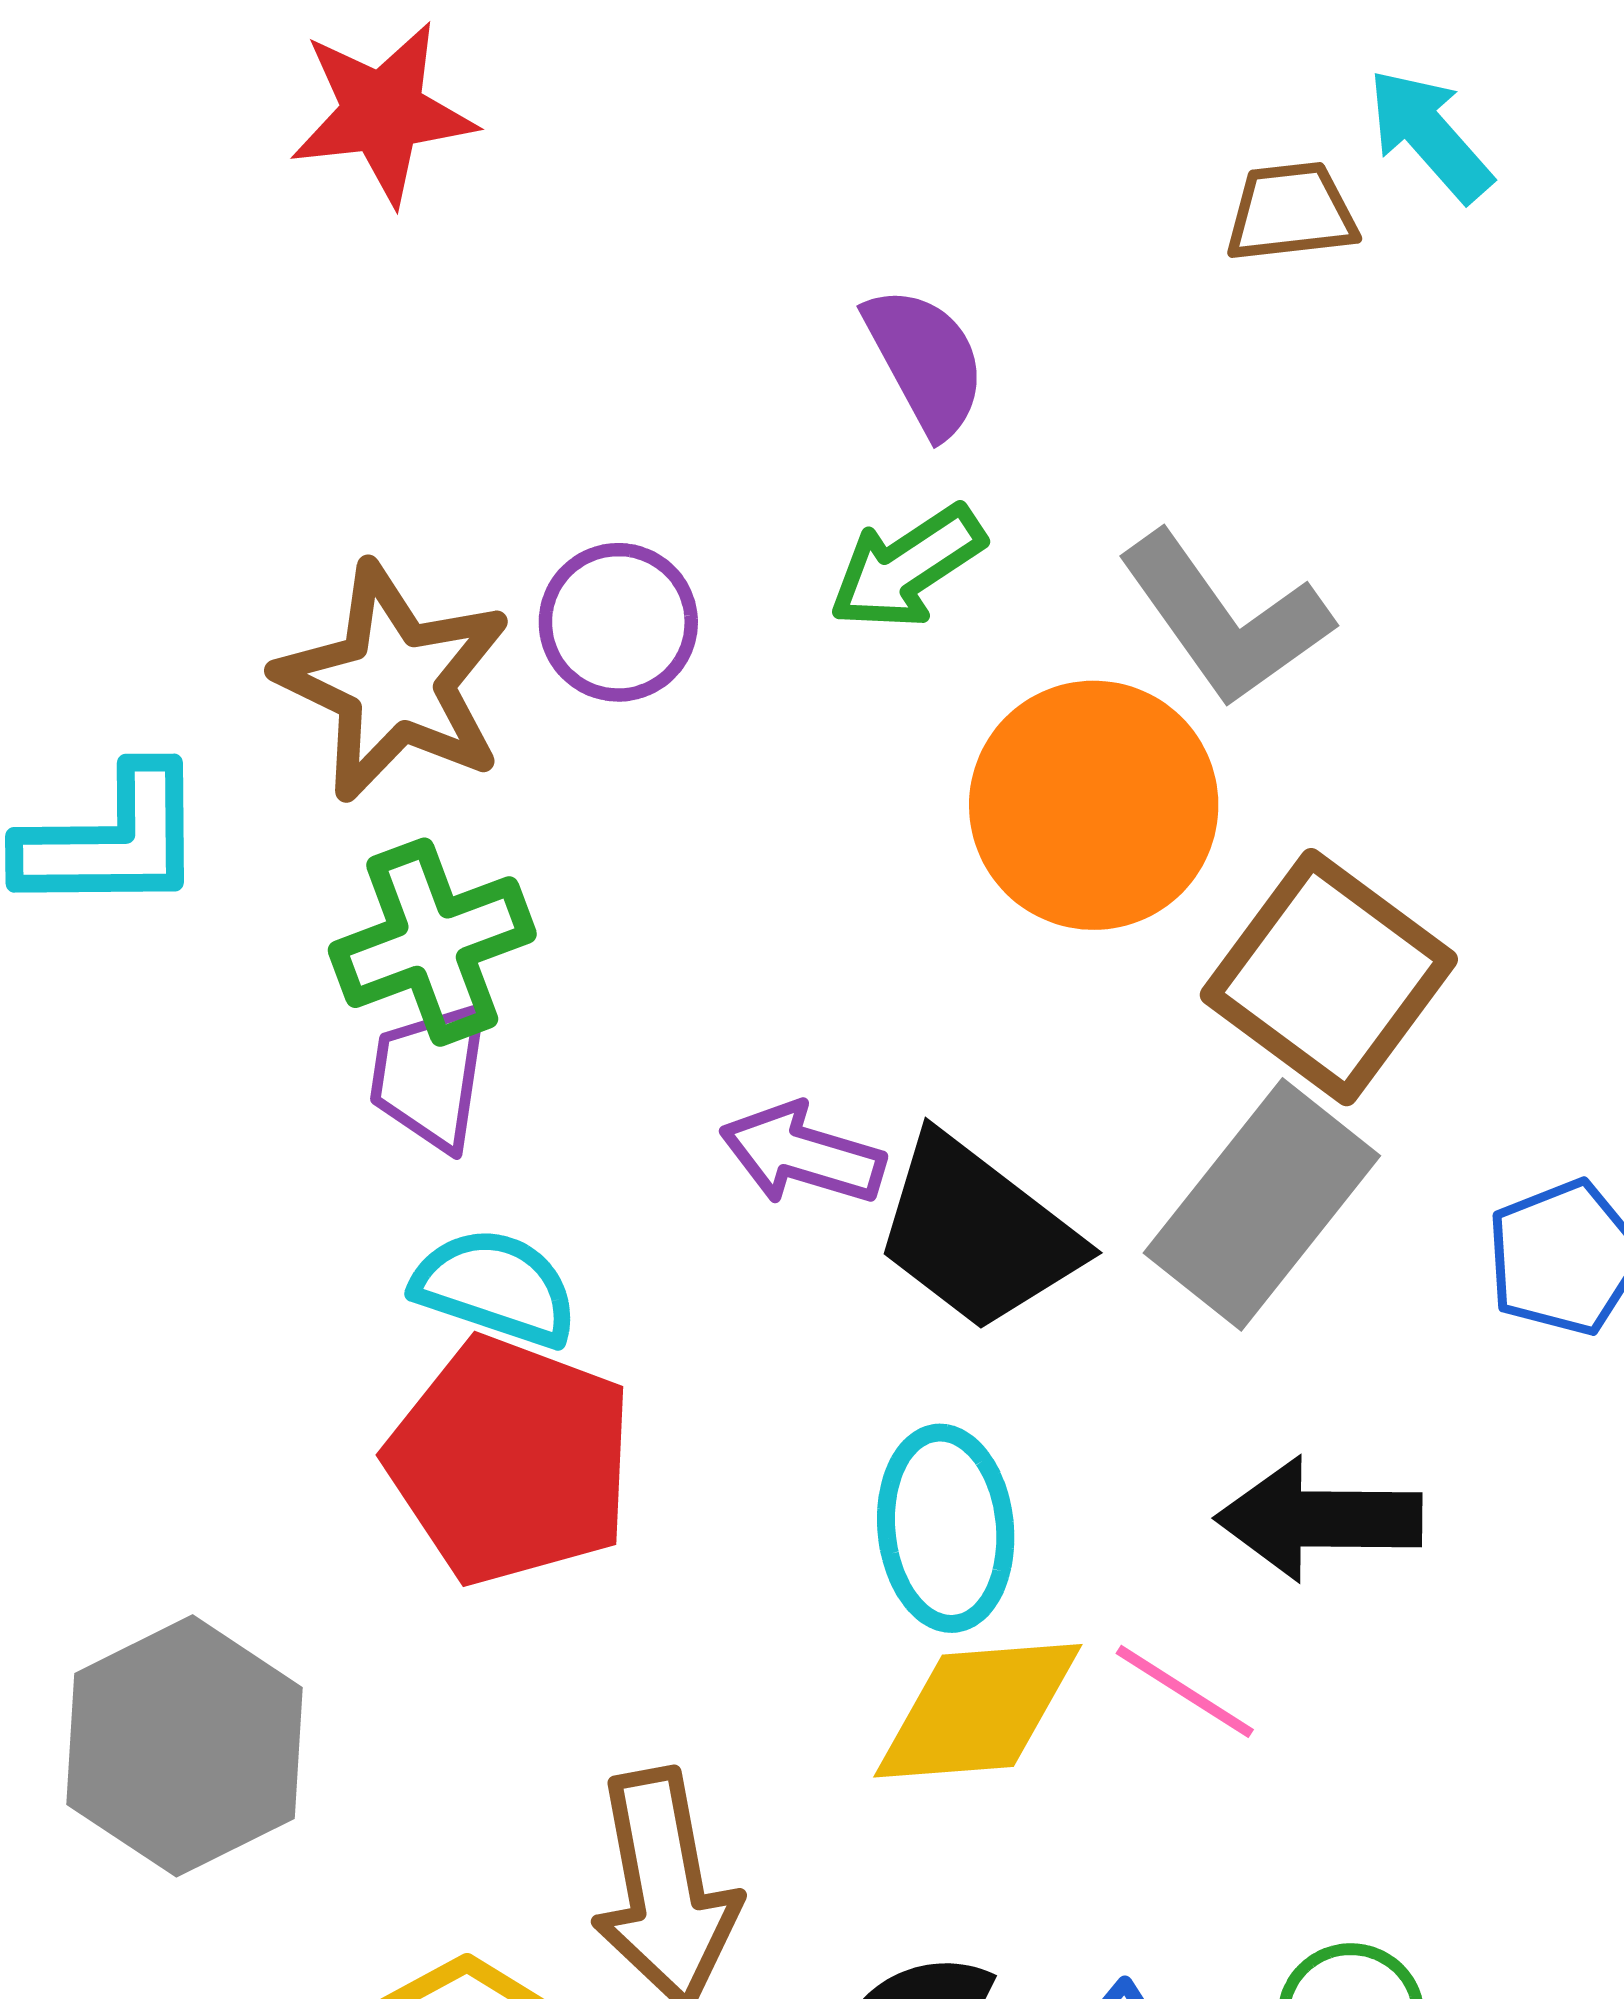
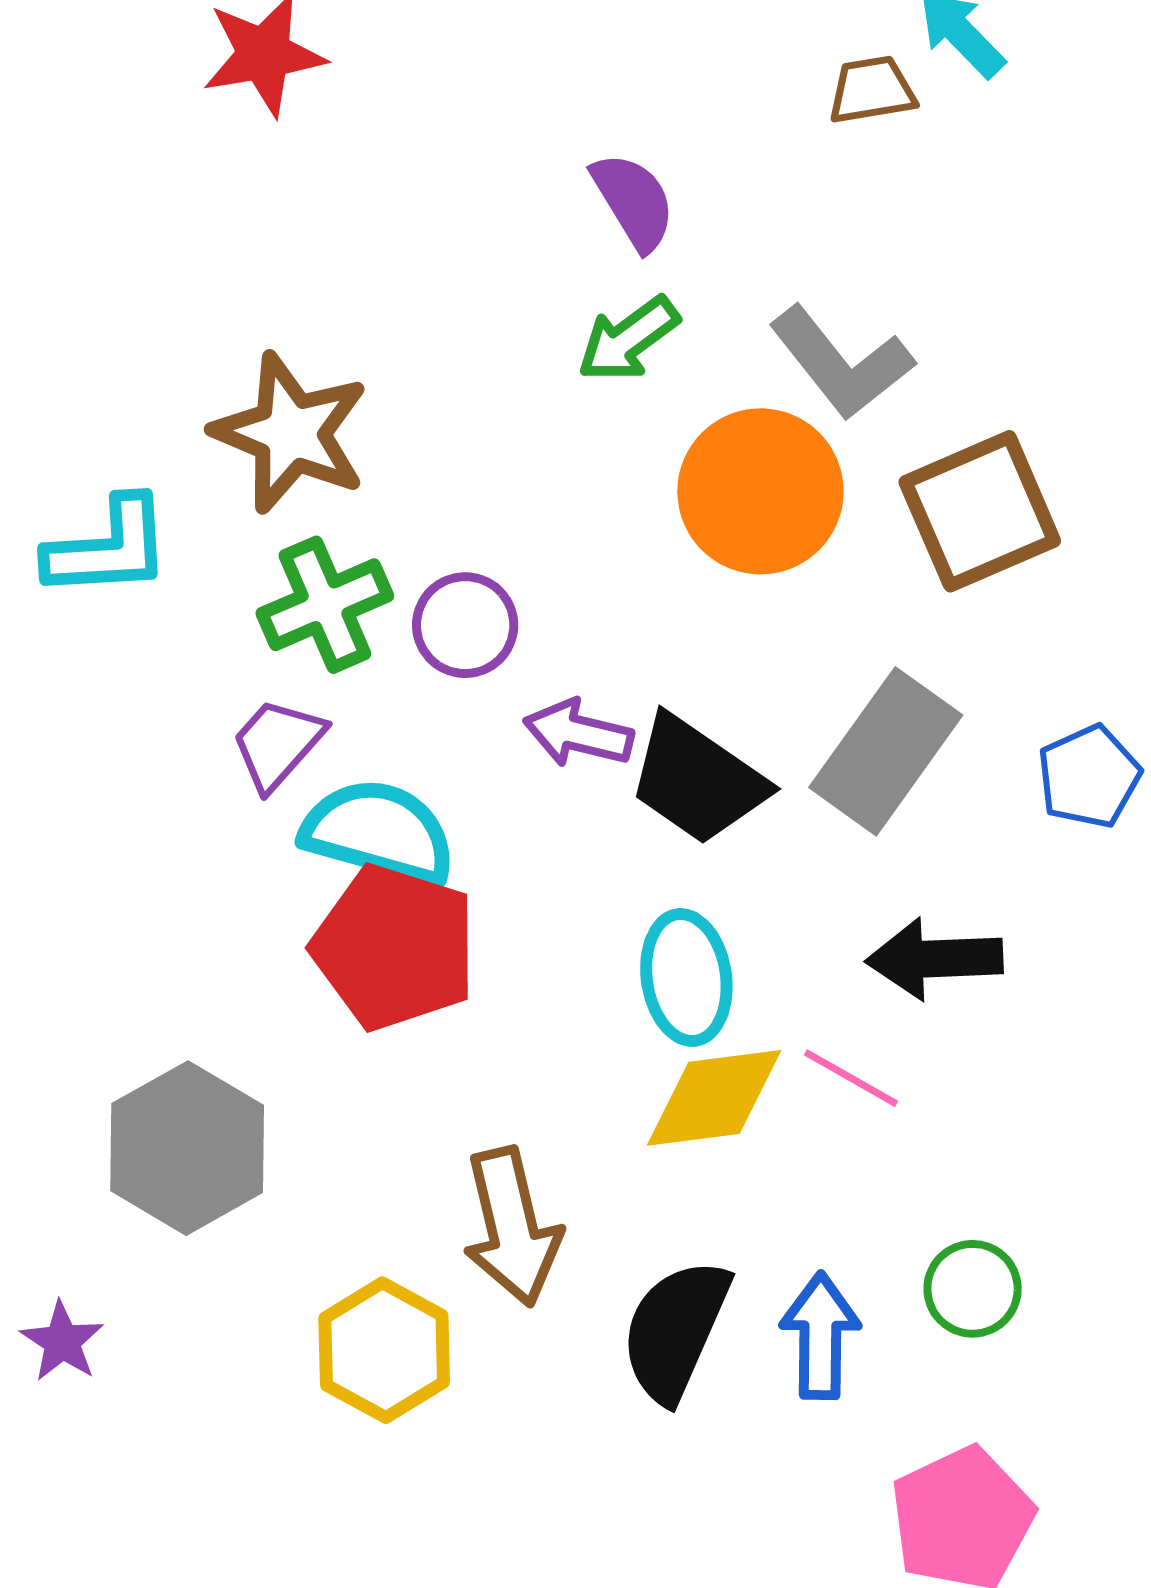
purple circle: (618, 622) -> (465, 625), moved
brown square: (1329, 977) -> (980, 511), moved, turned 33
purple trapezoid: (430, 1076) -> (278, 744), moved, turned 36
cyan semicircle: (495, 1287) -> (379, 832), size x1.4

